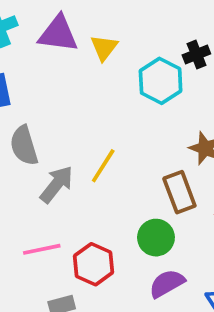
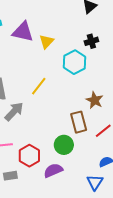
black cross: (196, 54) -> (91, 41), moved
yellow line: (103, 166) -> (39, 86), moved
purple semicircle: (167, 283) -> (53, 170), moved

